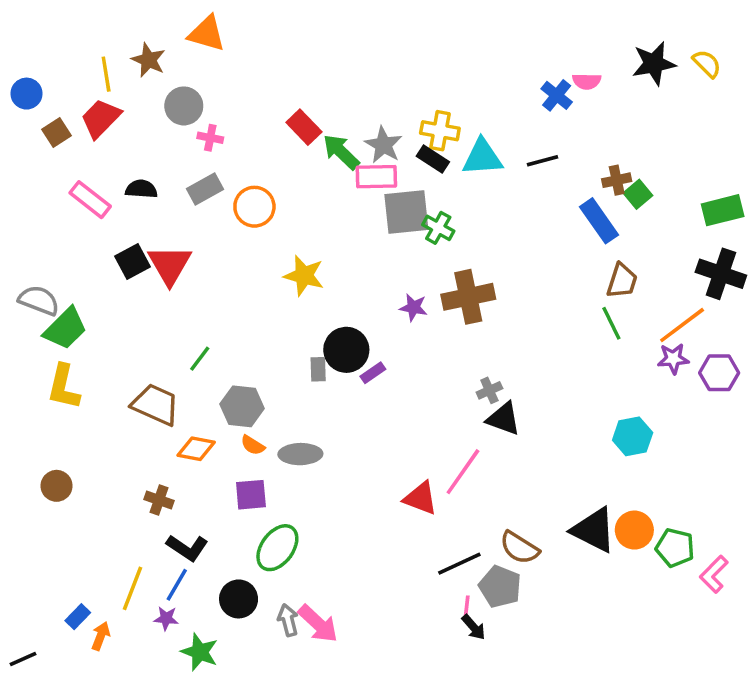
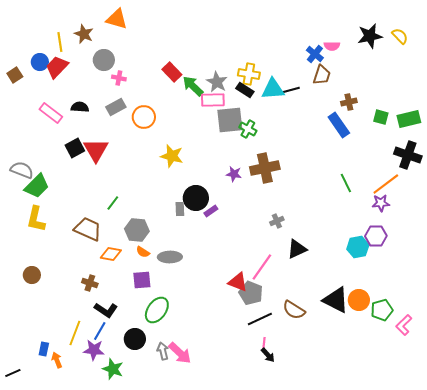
blue circle: (27, 94) -> (40, 62), moved
brown square: (57, 132) -> (15, 75), moved
black line: (542, 161) -> (291, 90), moved
green square: (638, 194) -> (381, 117), moved, turned -35
brown trapezoid: (622, 281) -> (322, 75), moved
purple hexagon: (719, 373) -> (376, 236), moved
black triangle: (504, 419) -> (297, 249), moved, turned -45
green pentagon: (675, 548) -> (382, 310), turned -30
gray pentagon: (500, 587) -> (251, 293), moved
blue rectangle: (78, 617) -> (44, 349), turned -32
purple star: (166, 618) -> (94, 350), size x1.5
orange arrow: (101, 636) -> (57, 360), turned -42

